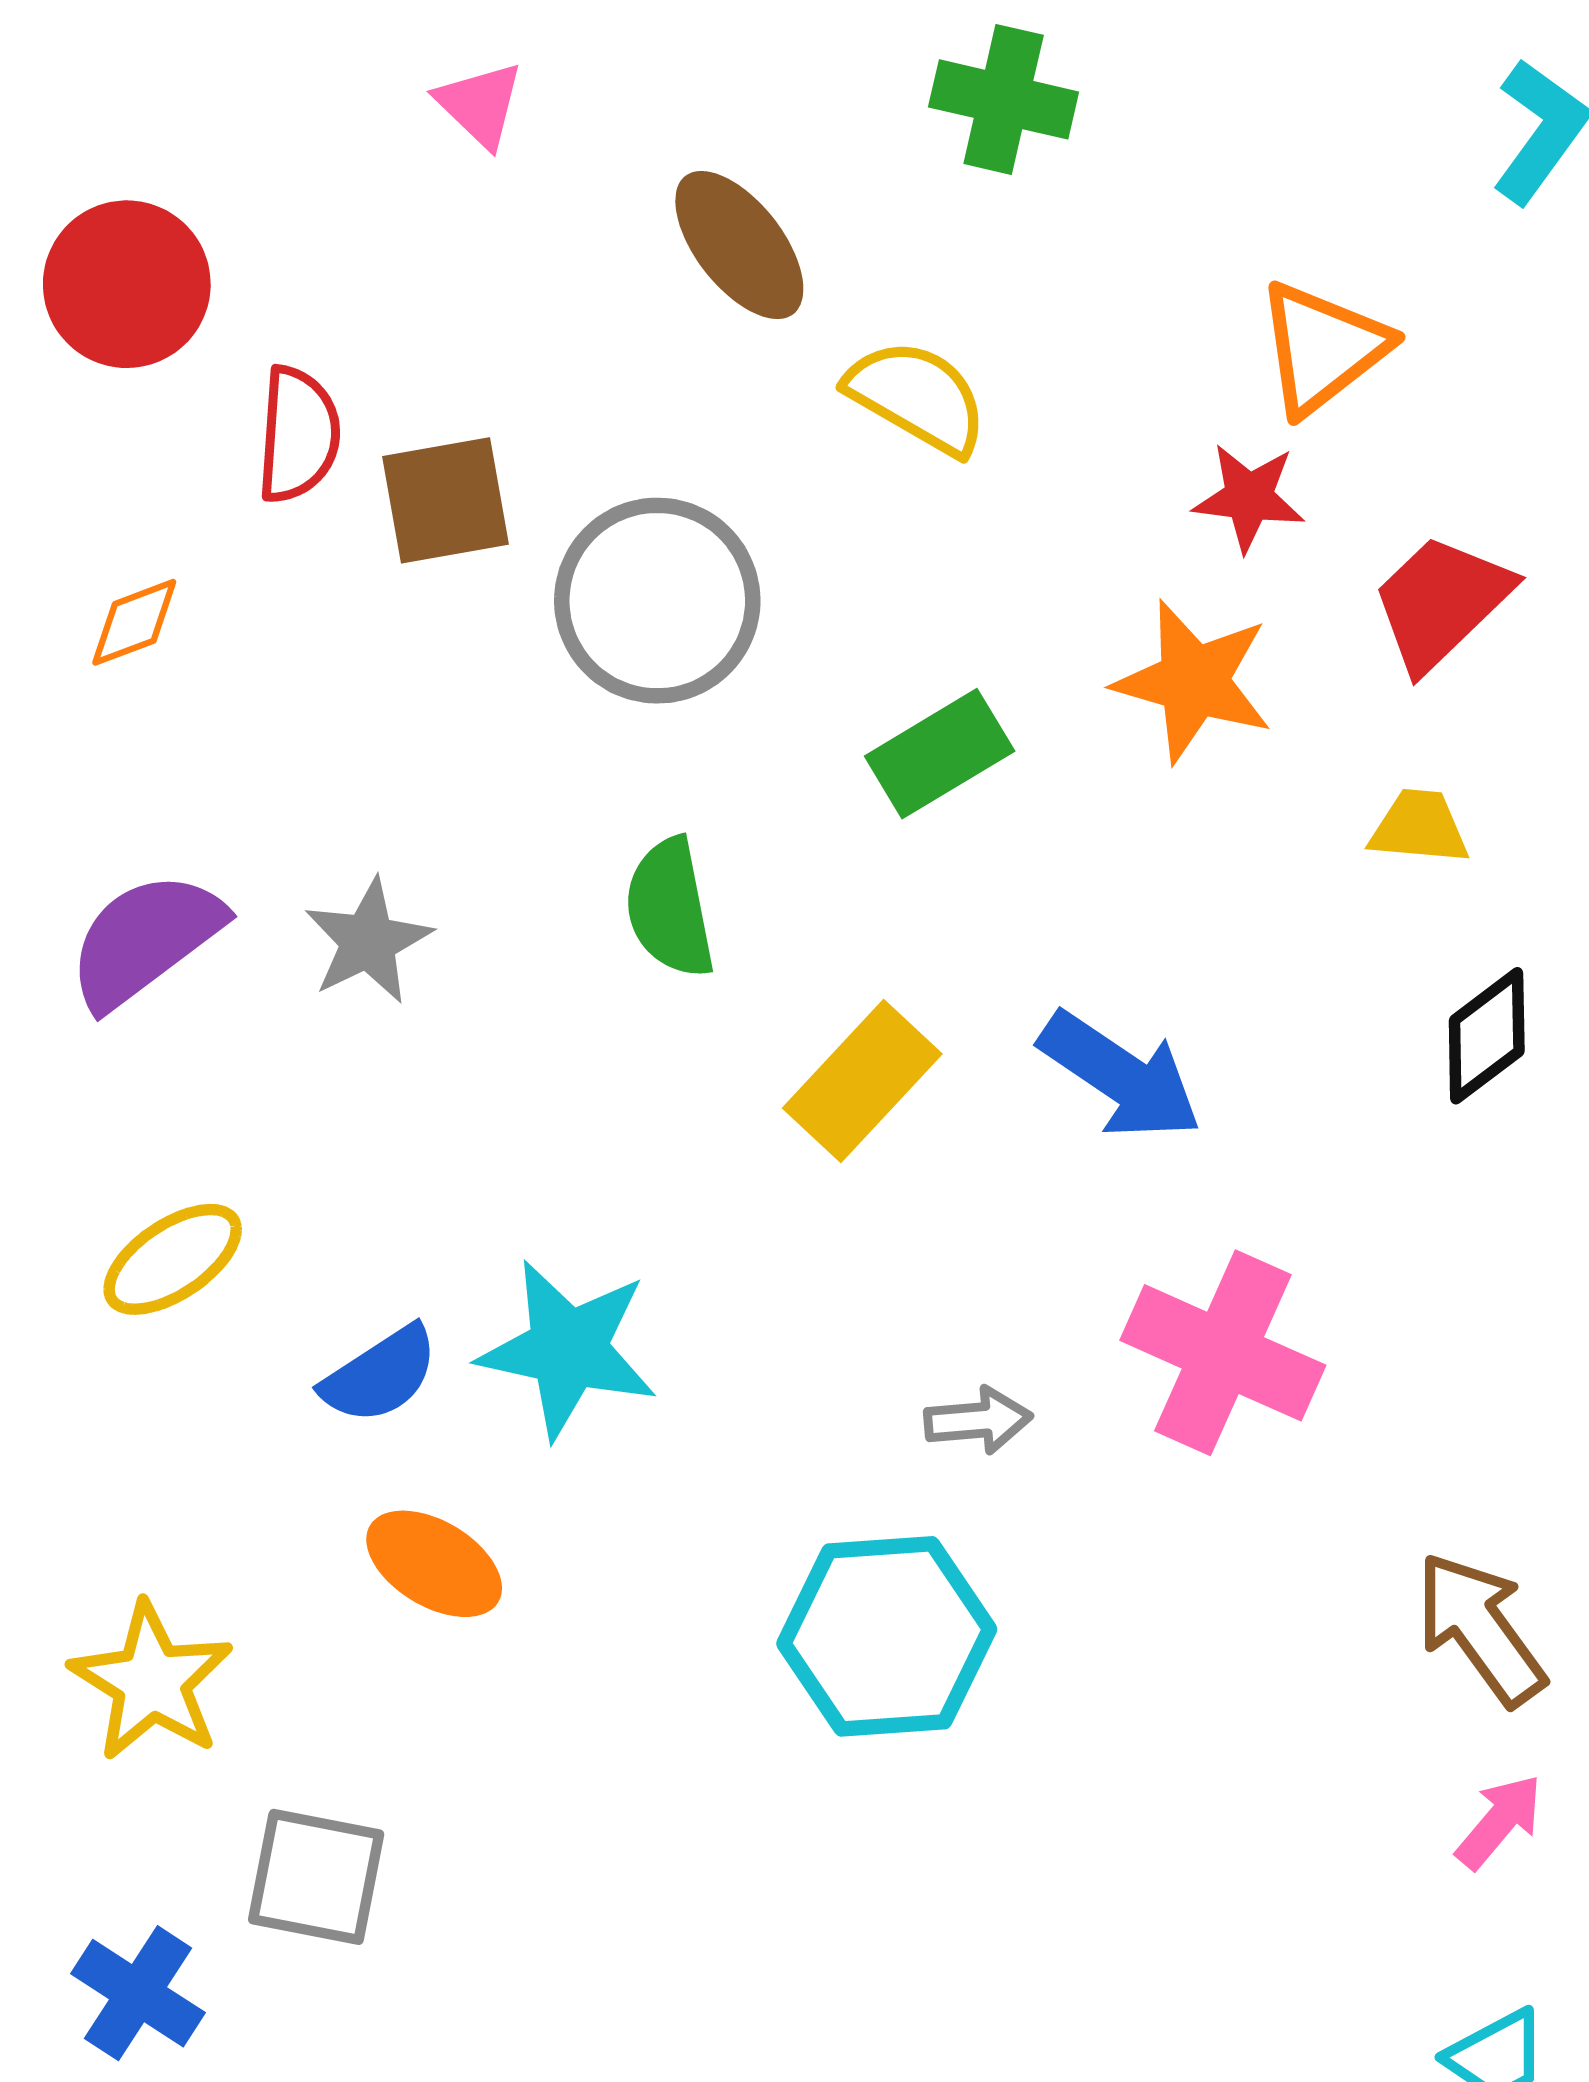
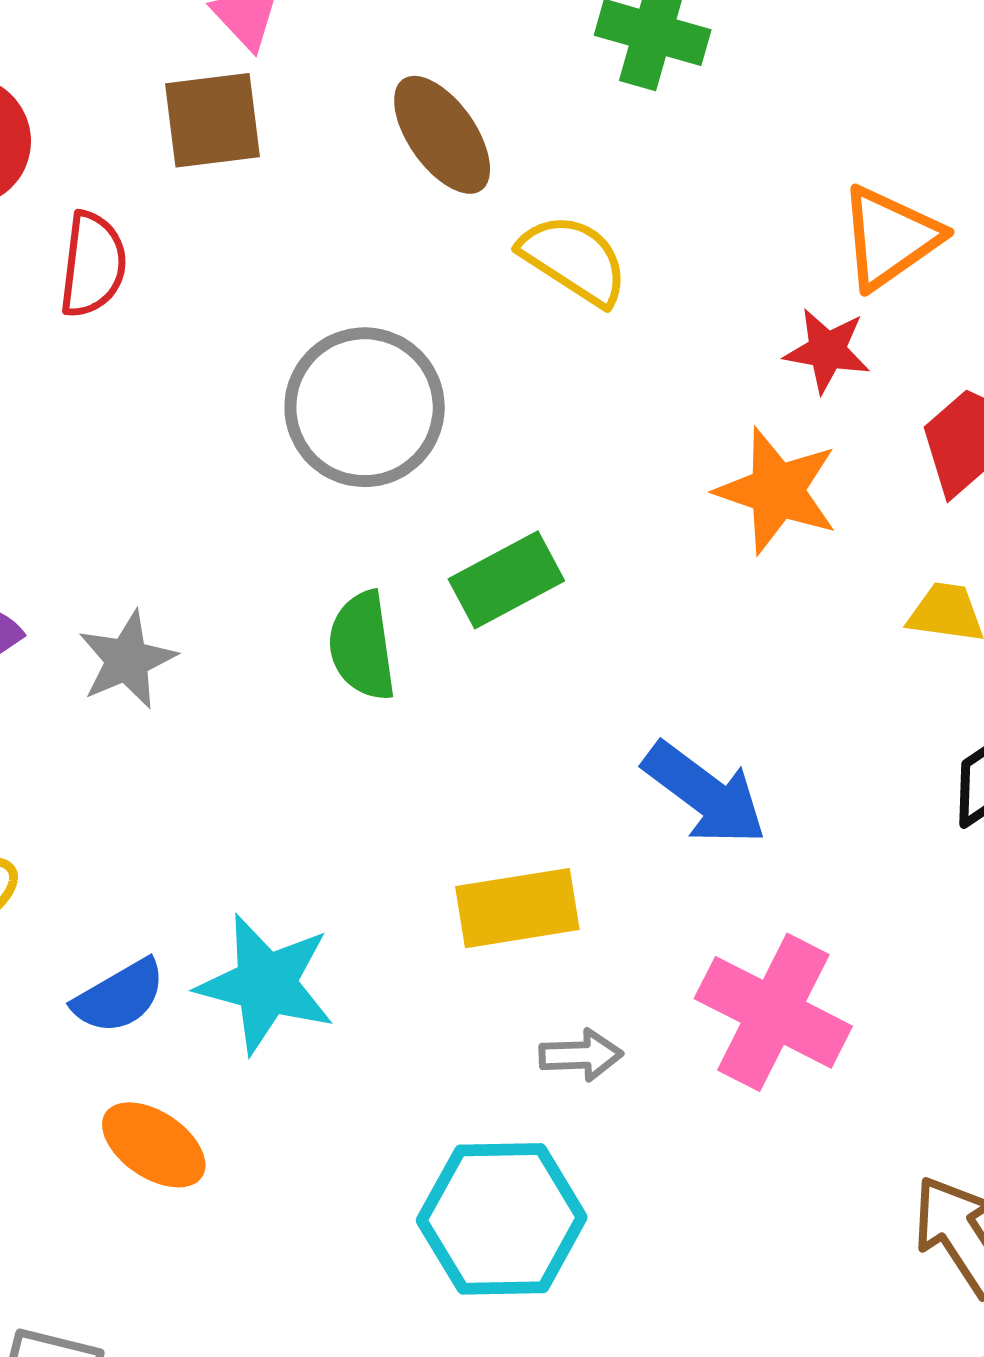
brown square: (445, 500) -> (213, 120), moved
green rectangle: (940, 754) -> (506, 580), moved
yellow rectangle: (862, 1081) -> (517, 908), moved, turned 35

